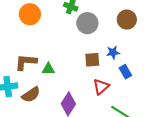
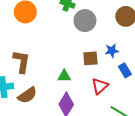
brown L-shape: (26, 62) -> (22, 62), turned 95
green triangle: (48, 69) -> (64, 76), moved

